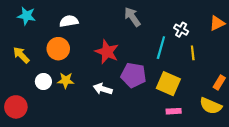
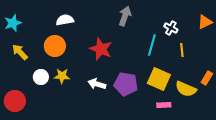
cyan star: (26, 16) -> (13, 23), moved, turned -30
gray arrow: (132, 17) -> (125, 16), turned 54
purple pentagon: (133, 75) -> (126, 84), moved
yellow semicircle: (211, 106) -> (186, 89), moved

